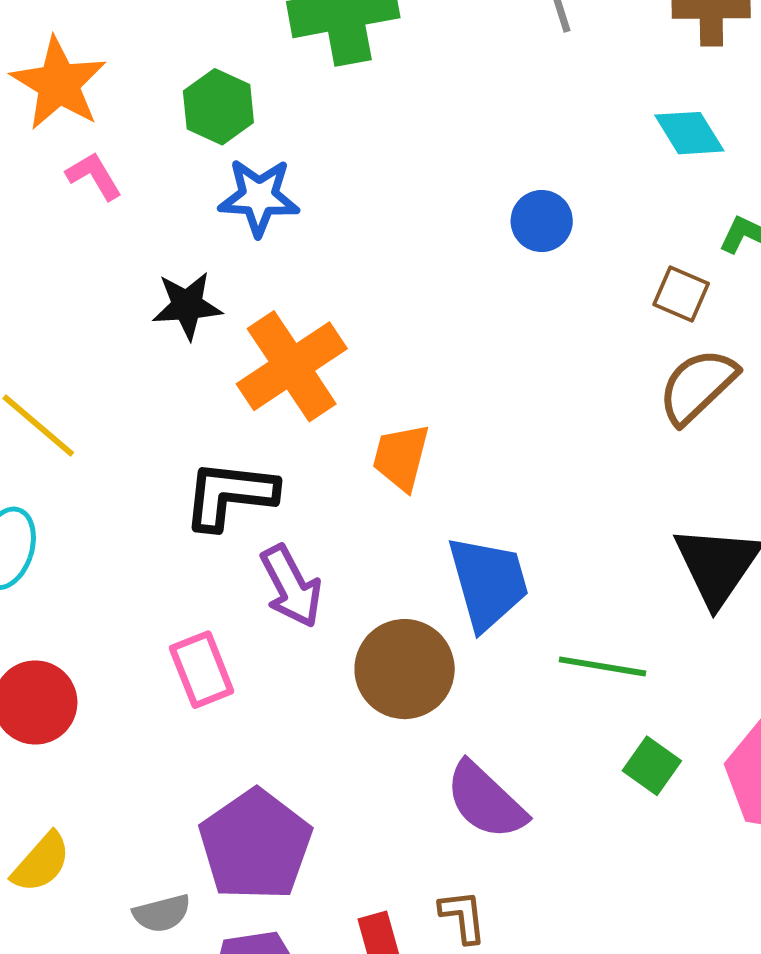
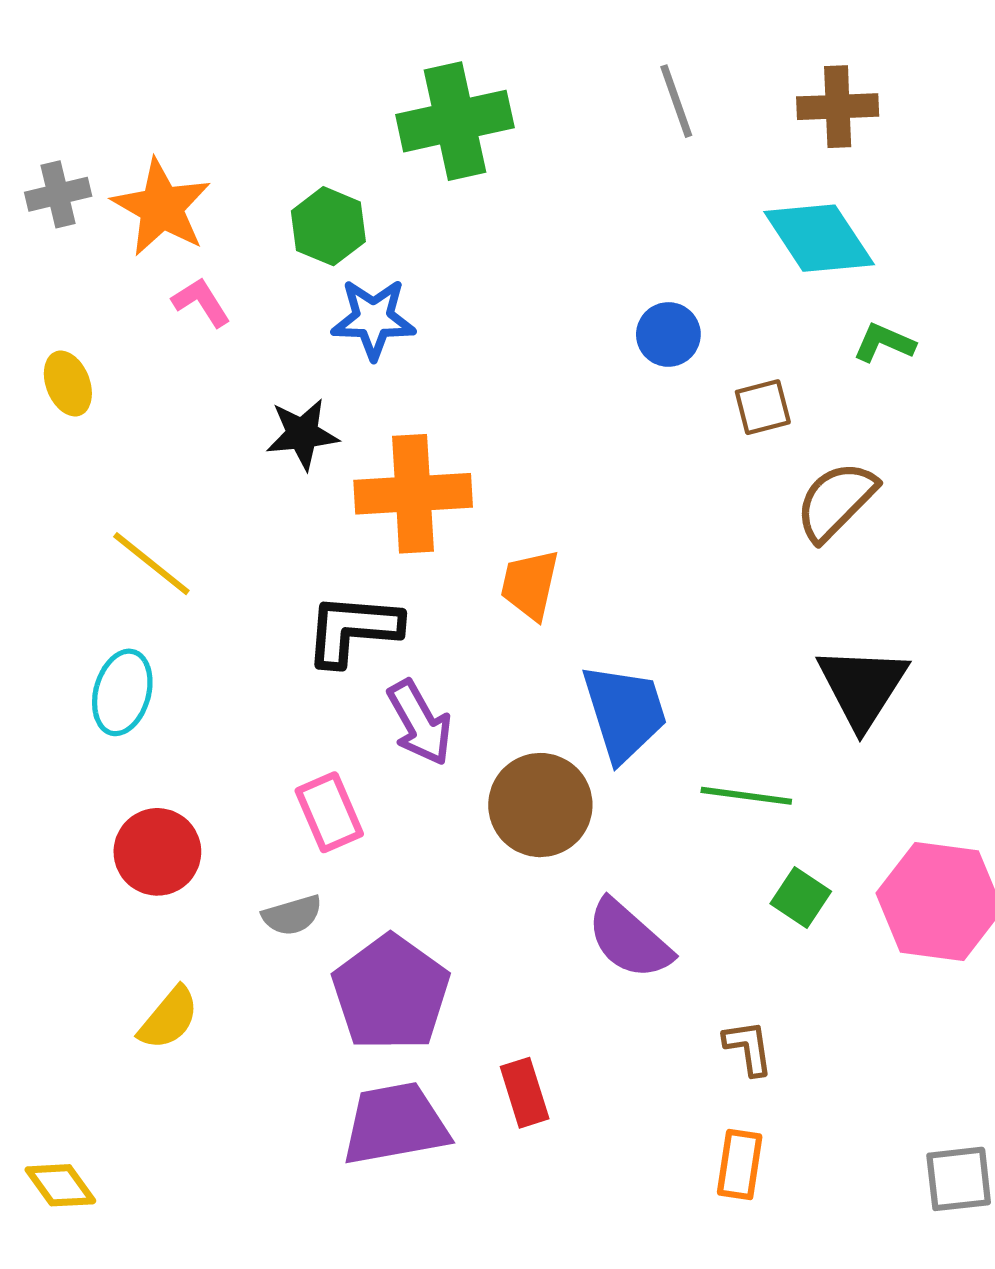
cyan diamond: (689, 133) -> (819, 238), size x1.5
brown square: (681, 294) -> (763, 407), moved, turned -36
orange cross: (292, 366) -> (413, 494), turned 32
gray semicircle: (162, 913) -> (292, 915), moved
brown L-shape: (463, 916) -> (748, 1048), moved

